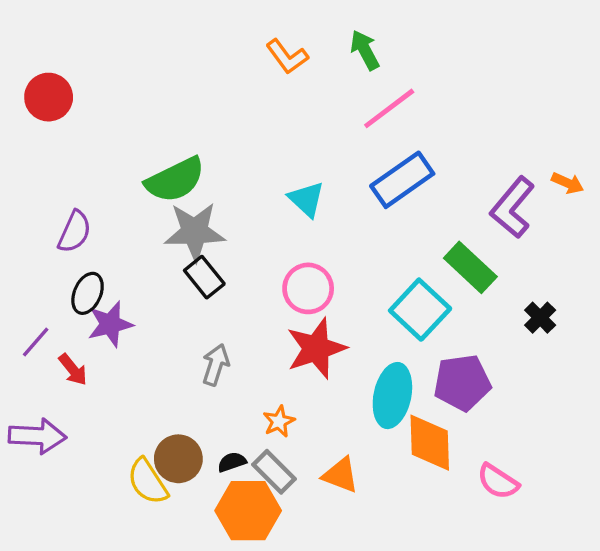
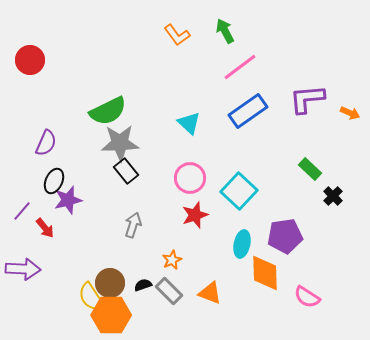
purple L-shape: (512, 207) -> (307, 99), moved, turned 45
green rectangle: (470, 267) -> (310, 169), moved, size x0.7
cyan square: (420, 310) -> (239, 191), moved
red star: (316, 348) -> (195, 215), size x0.7
cyan ellipse: (392, 396) -> (242, 244), size x0.7
orange hexagon: (248, 511) -> (111, 315), moved

